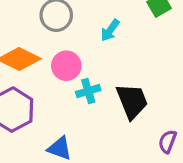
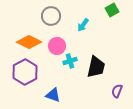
black trapezoid: (132, 101) -> (96, 67), turned 35

